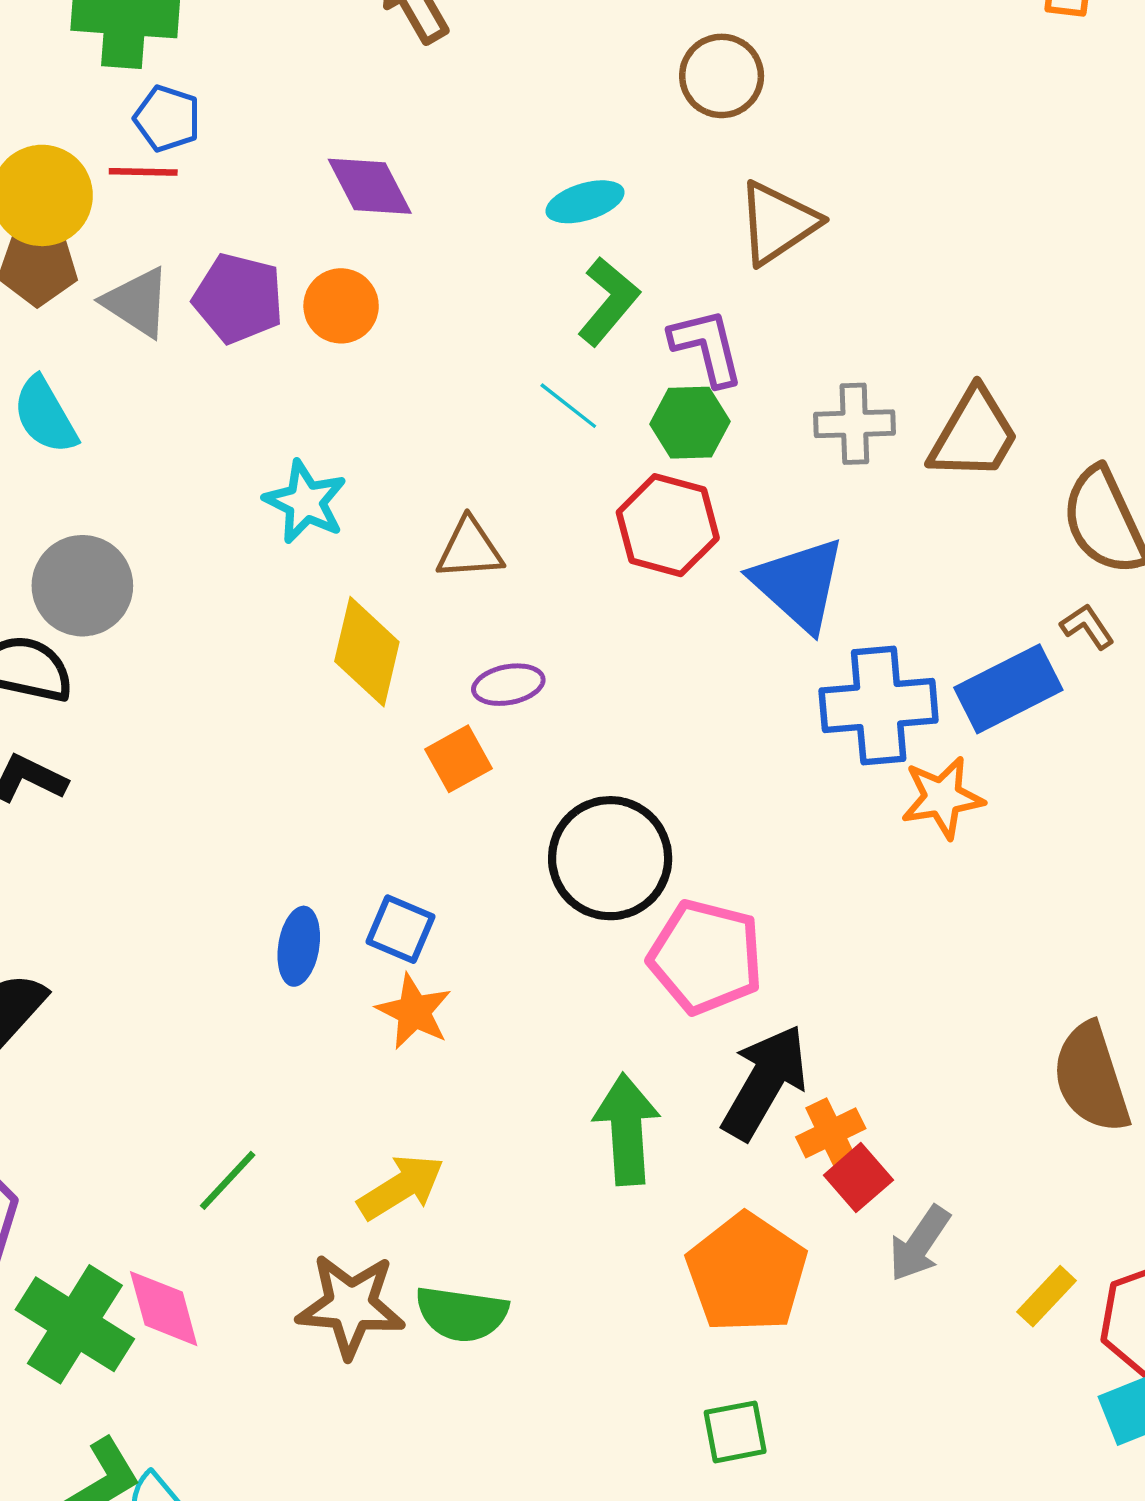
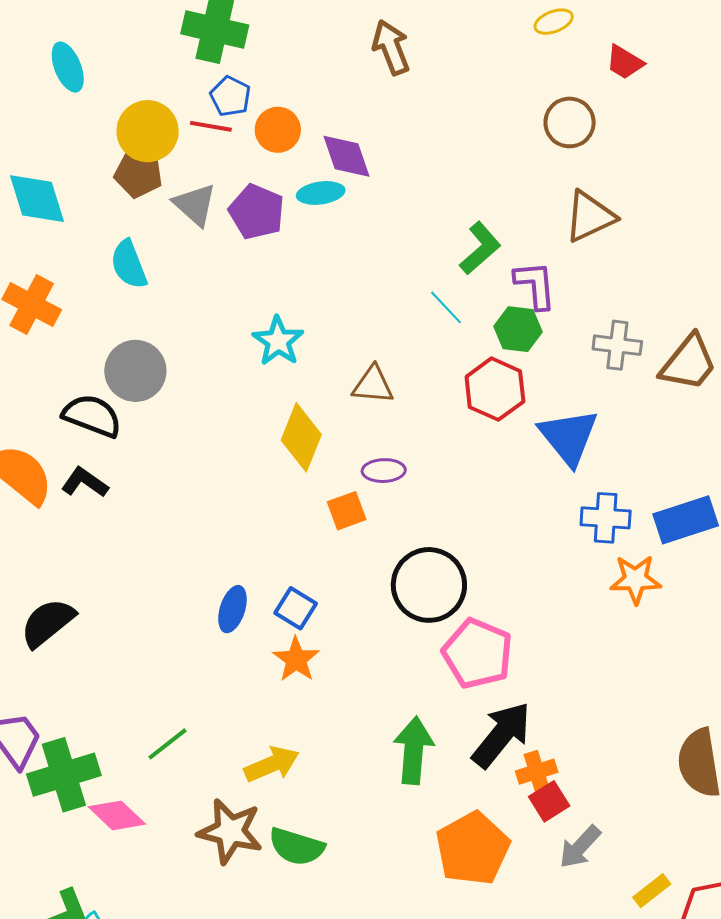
cyan ellipse: (585, 202) -> (321, 193), moved
orange circle: (341, 306) -> (278, 130), moved
blue cross: (879, 706) -> (606, 518), size x0.7
pink diamond: (164, 1309) -> (117, 815), turned -40
green cross: (75, 1324) -> (64, 775), moved, turned 32

